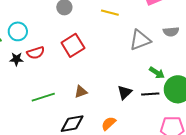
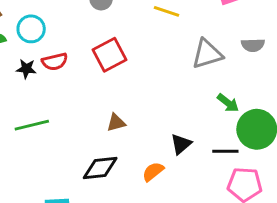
black triangle: (125, 92) -> (181, 144), moved
black line: (150, 94) -> (225, 151), moved
green line: (43, 97) -> (32, 125), moved

